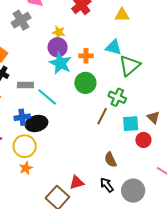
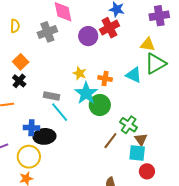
yellow star: (59, 32) -> (80, 73), moved
purple circle: (58, 47) -> (88, 36), moved
cyan star: (60, 63) -> (86, 93), moved
green triangle: (130, 66) -> (155, 64), moved
gray rectangle: (25, 85) -> (52, 96), moved
brown triangle: (153, 117) -> (141, 139), moved

